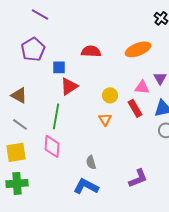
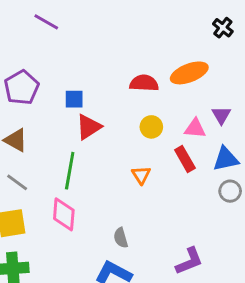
purple pentagon: (33, 49) -> (22, 88), moved
red semicircle: (91, 51) -> (144, 83), moved
yellow circle: (110, 95) -> (151, 127), moved

